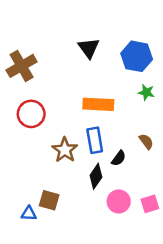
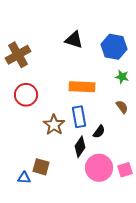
black triangle: (89, 48) -> (74, 40), turned -36
brown semicircle: (146, 141) -> (122, 107), moved
pink circle: (119, 201) -> (99, 168), size x1.4

